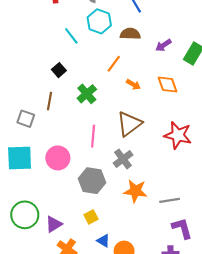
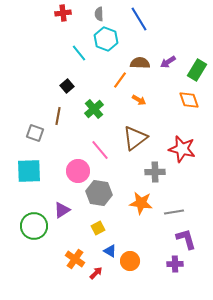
brown semicircle: (130, 34) -> (140, 63), moved
orange diamond: (168, 85) -> (189, 100), moved
pink line: (93, 136) -> (100, 150), turned -45
pink circle: (58, 158) -> (78, 171), moved
gray cross: (123, 159) -> (155, 172), moved, turned 36
purple triangle: (54, 224) -> (62, 210), moved

